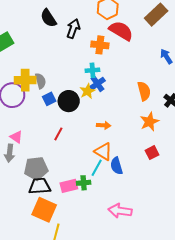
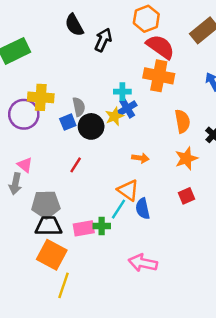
orange cross: (100, 45) -> (159, 76), moved, size x1.4
gray semicircle: (40, 81) -> (79, 107), moved
orange arrow: (104, 125) -> (140, 158), moved

